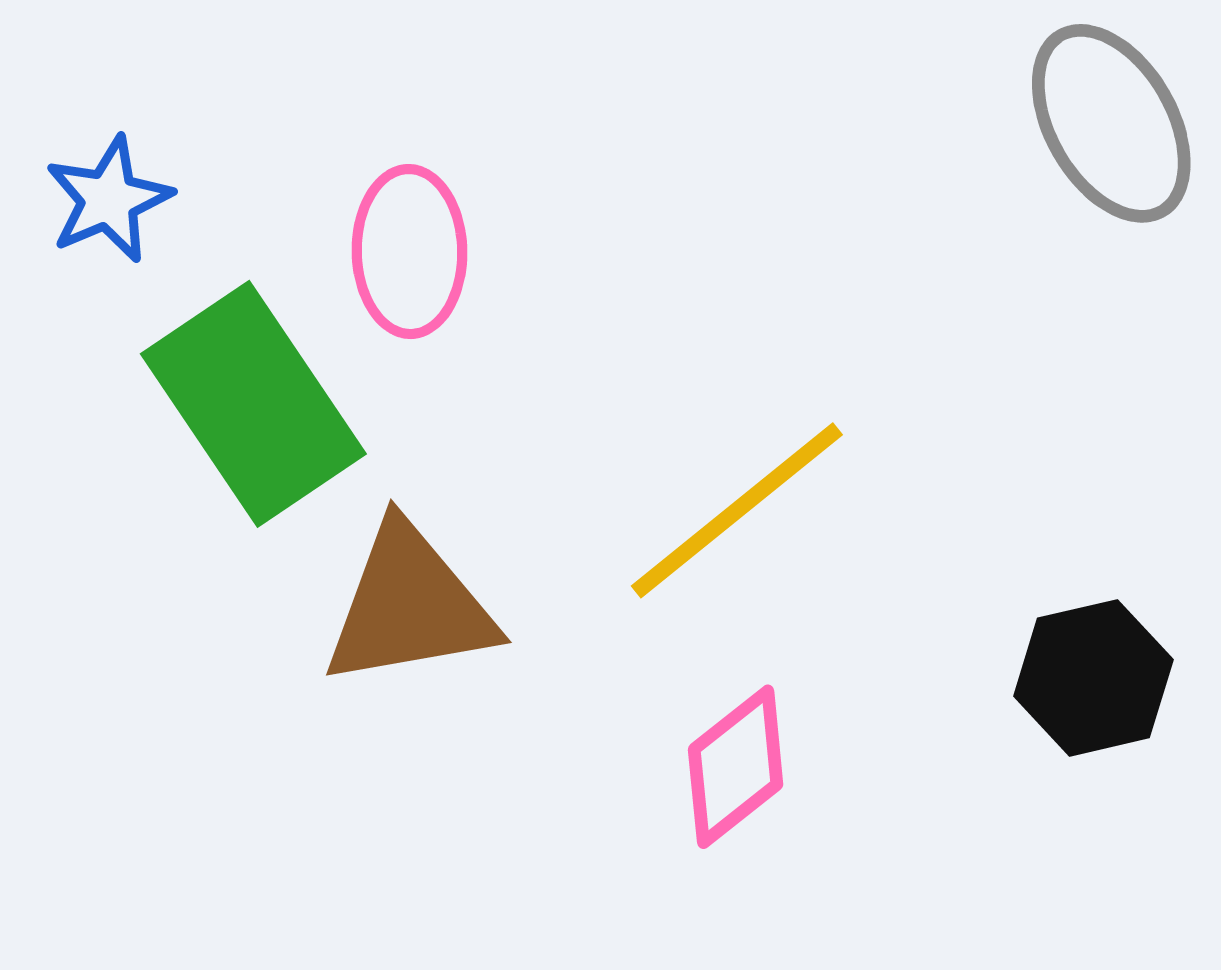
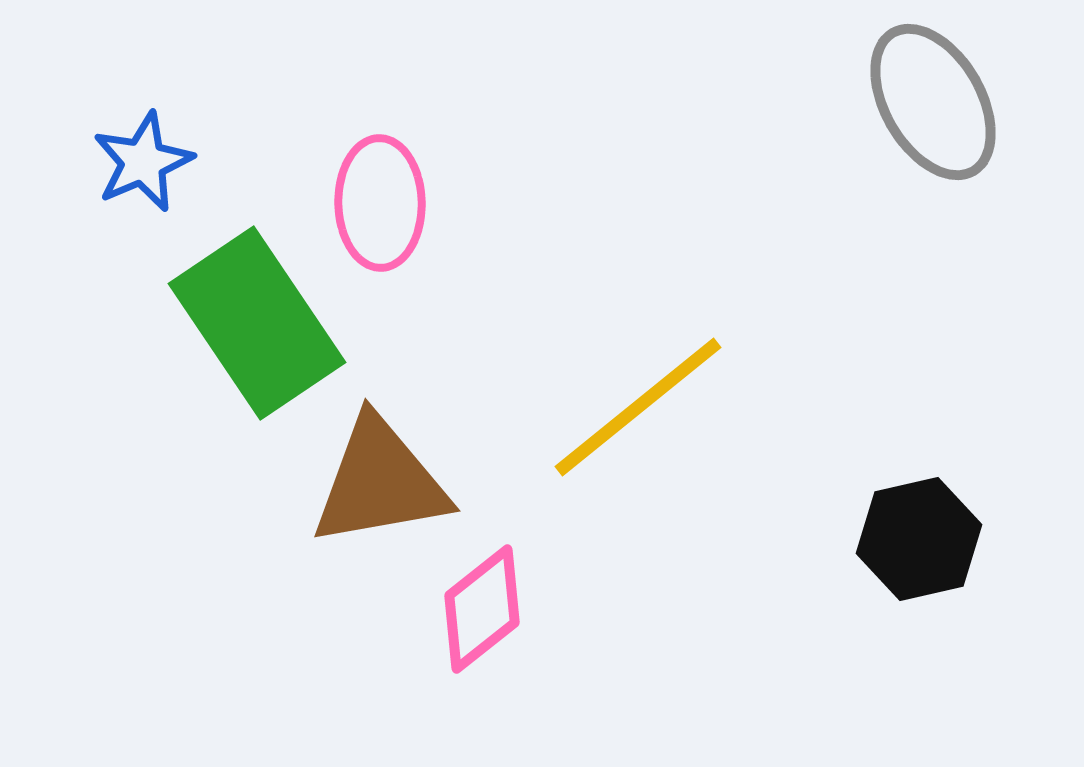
pink diamond: (736, 767) -> (482, 609), moved

